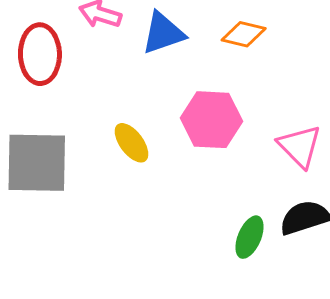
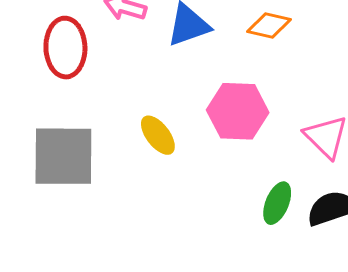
green ellipse: (250, 237) -> (277, 203), moved

